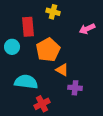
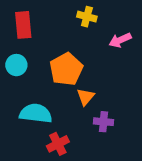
yellow cross: (53, 12) -> (87, 17), moved
red rectangle: (28, 27) -> (23, 25), moved
orange triangle: (62, 70) -> (86, 97), turned 40

